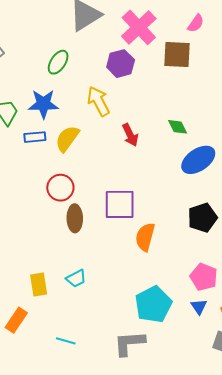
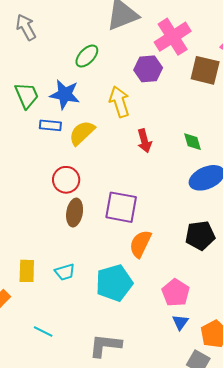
pink pentagon: (204, 277) -> (176, 293), moved
cyan pentagon: (153, 304) -> (114, 283), moved

